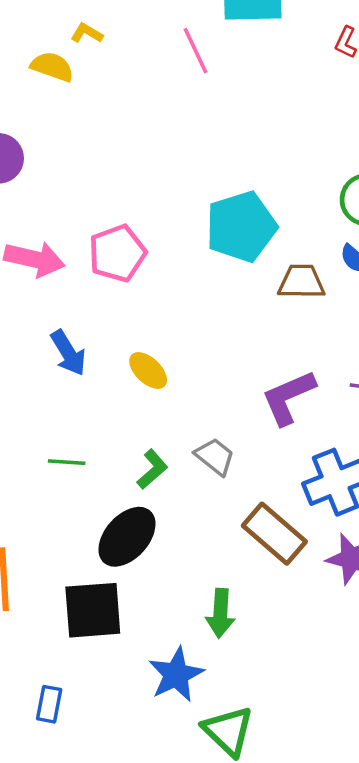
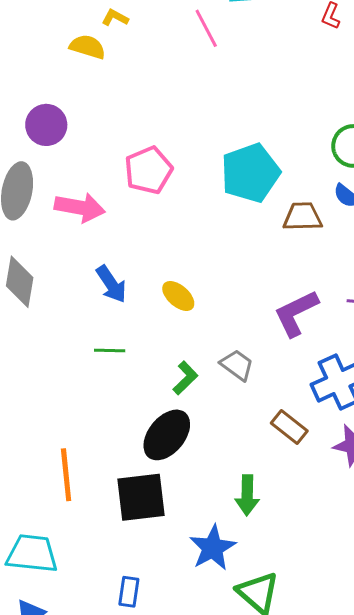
pink pentagon: (117, 253) -> (148, 170), moved
green line: (67, 462) -> (110, 350), moved
brown rectangle: (274, 534) -> (289, 427), size x0.7
blue rectangle: (49, 704) -> (129, 592), moved

